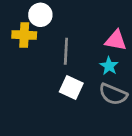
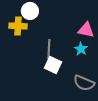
gray line: (66, 51) -> (49, 49), moved
gray semicircle: (113, 94) -> (84, 83), moved

